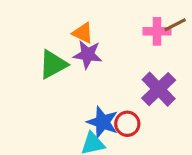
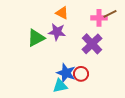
orange triangle: (83, 33) -> (62, 13), moved
purple cross: (159, 89) -> (92, 44), moved

